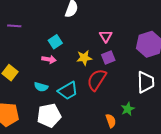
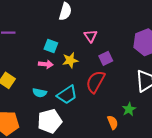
pink triangle: (106, 36) -> (91, 36), moved
cyan square: (55, 42) -> (51, 46), turned -32
yellow star: (84, 58) -> (70, 60), moved

